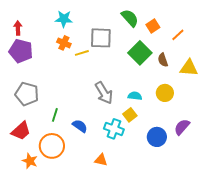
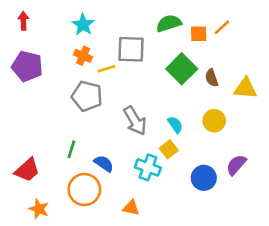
green semicircle: (130, 18) -> (169, 23), turned -66
cyan star: (64, 19) -> (83, 25), turned 30
orange square: (153, 26) -> (199, 34), turned 32
red arrow: (18, 28) -> (23, 21), moved
orange line: (178, 35) -> (222, 27), moved
gray pentagon: (27, 94) -> (87, 96), moved
cyan semicircle: (135, 96) -> (175, 125), turned 48
orange circle: (52, 146) -> (84, 190), moved

